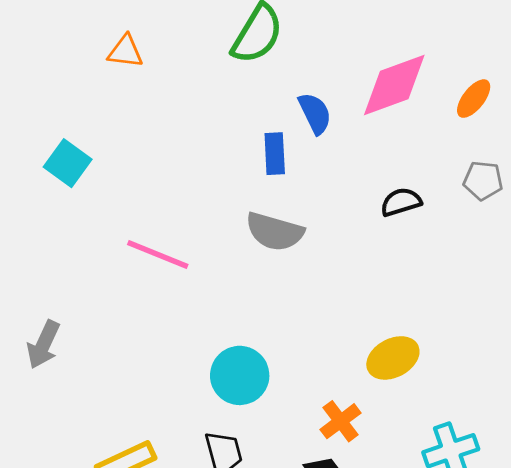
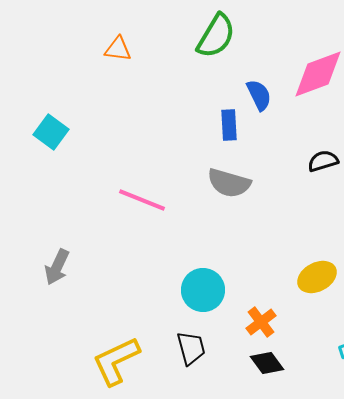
cyan square: (68, 163) -> (51, 132), moved
orange cross: (341, 421) -> (261, 322), moved

